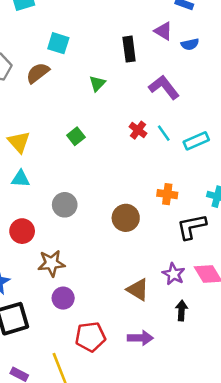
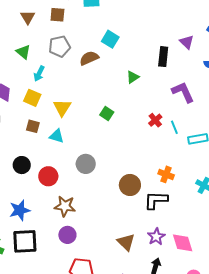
purple triangle: (163, 31) -> (187, 42), moved
green square: (76, 136) -> (107, 114), turned -32
black L-shape: (192, 227) -> (156, 200), moved

